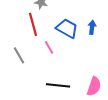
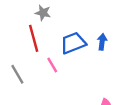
blue trapezoid: (67, 28) -> (73, 43), turned -50

